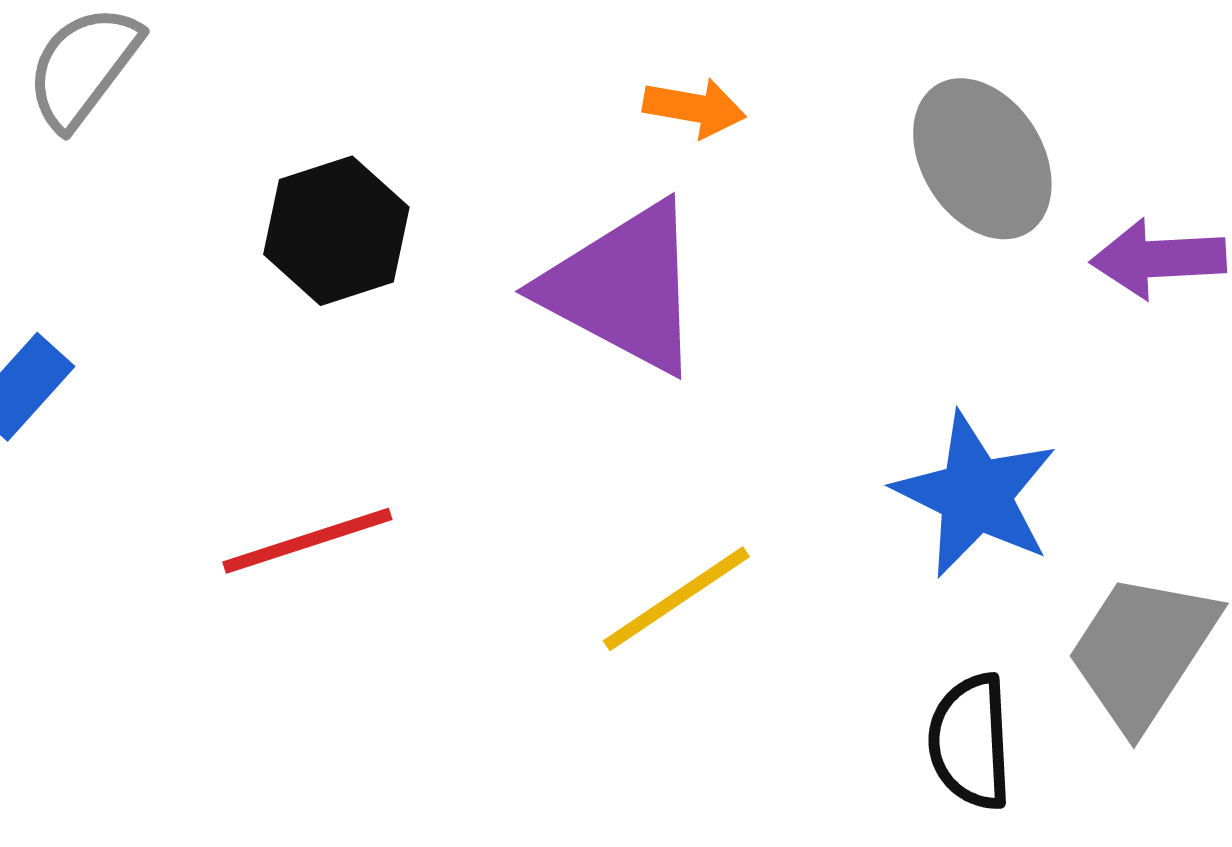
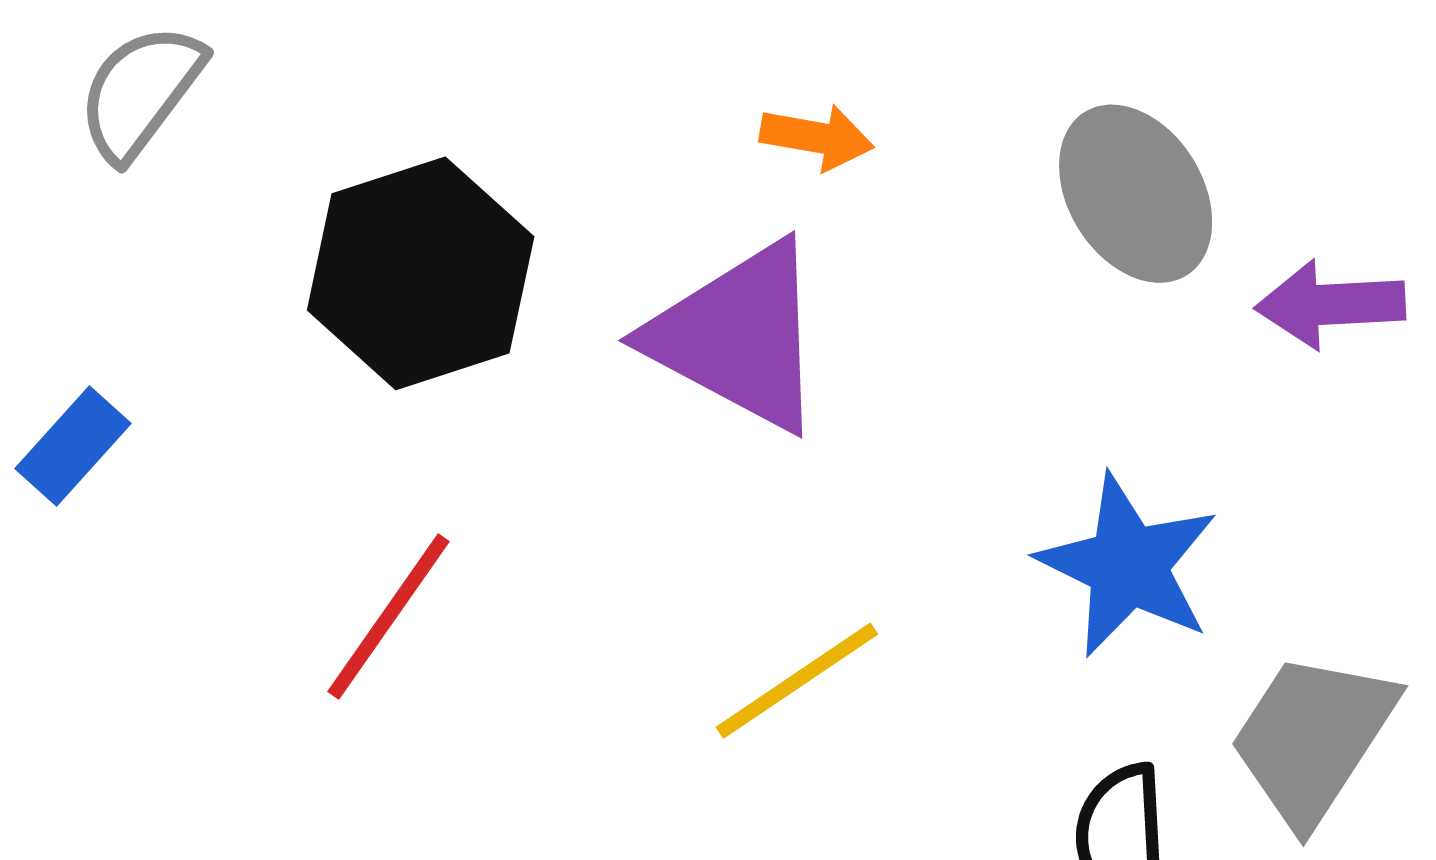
black hexagon: (336, 231) -> (421, 273), size x1.4
red line: (307, 541) -> (388, 616), turned -37

